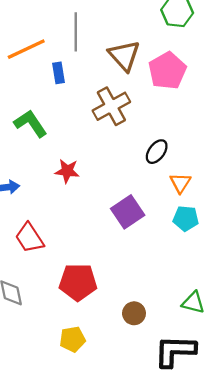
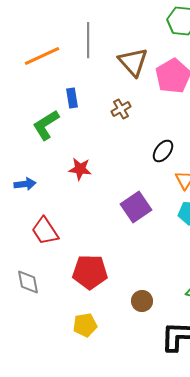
blue rectangle: (59, 73) -> (72, 98), moved
brown cross: (111, 106) -> (121, 109), size x0.6
green L-shape: (30, 124) -> (46, 125), turned -88

